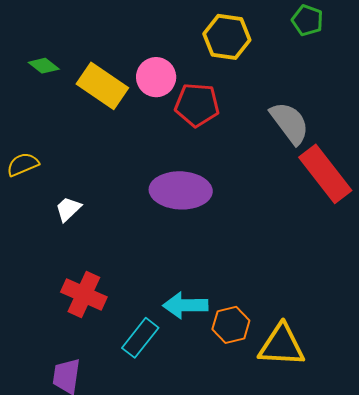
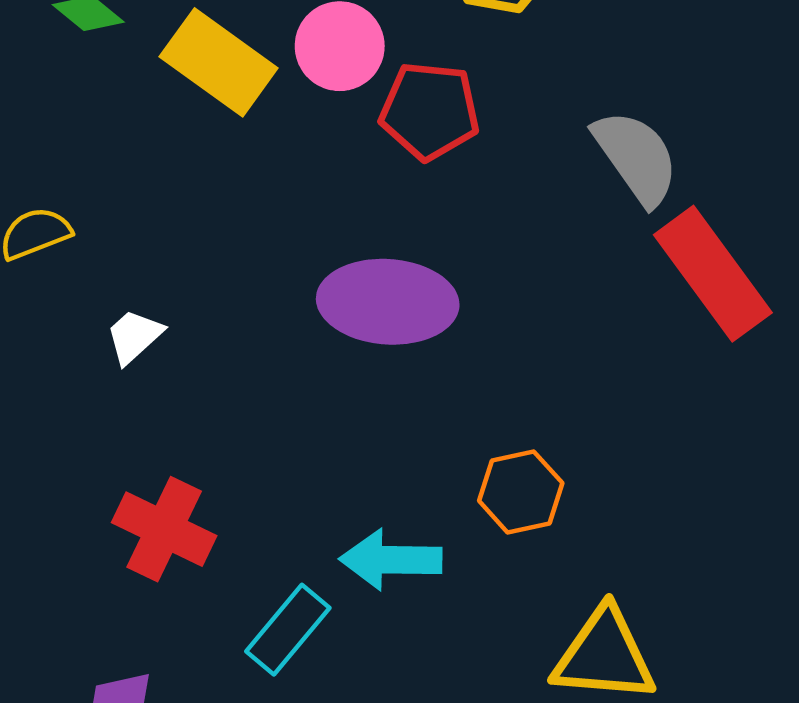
orange hexagon: (231, 325) -> (521, 492), moved

